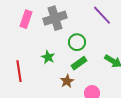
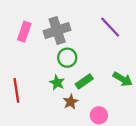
green circle: (77, 42) -> (67, 58), moved
green star: (48, 57) -> (57, 83), moved

